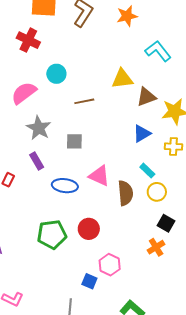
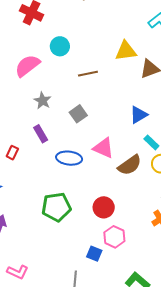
gray star: (39, 128) -> (43, 101), size x0.7
blue triangle: (142, 134) -> (139, 115), moved
gray square: (74, 141) -> (78, 114), turned -36
brown semicircle: (125, 193) -> (130, 165), turned 60
red circle: (89, 229) -> (104, 207), moved

